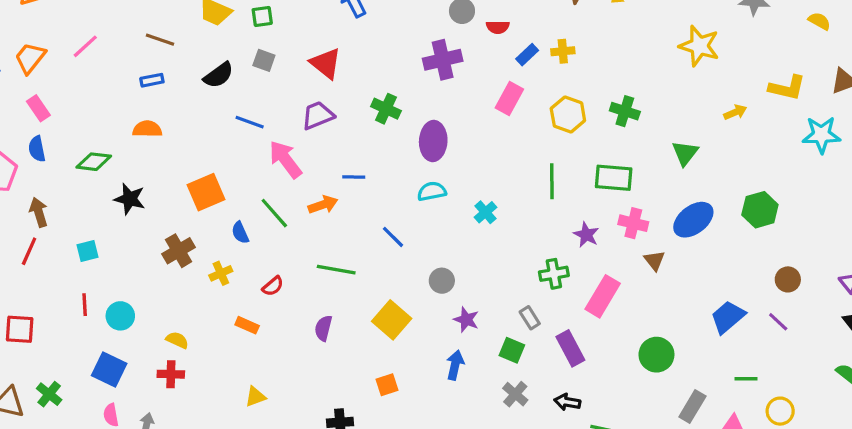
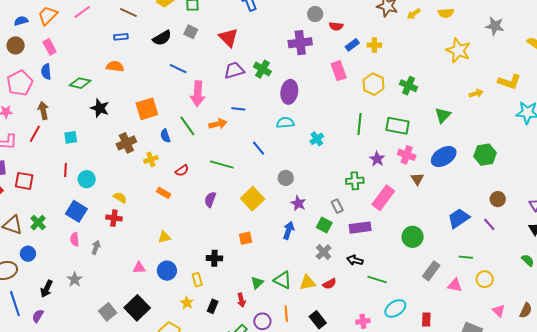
pink rectangle: (509, 98) -> (339, 71), turned -54
purple trapezoid: (318, 115) -> (234, 70), moved
pink arrow: (285, 159) -> (198, 94), turned -145
purple rectangle: (570, 348) -> (360, 228), turned -75

